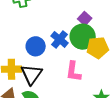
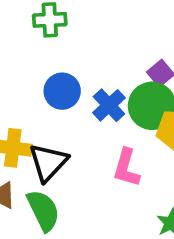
blue circle: (36, 46) -> (62, 91), moved

